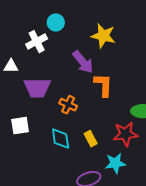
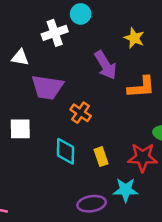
yellow star: (103, 36) -> (134, 38), size x0.7
orange L-shape: (103, 85) -> (141, 87), moved, turned 75

